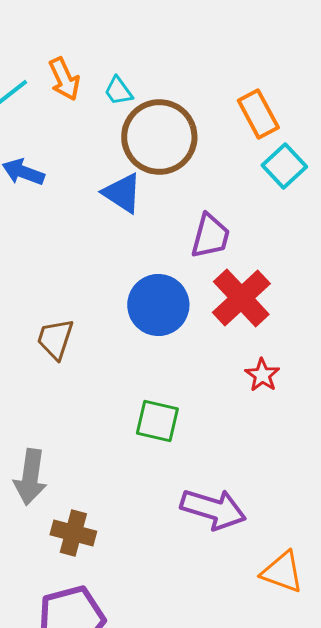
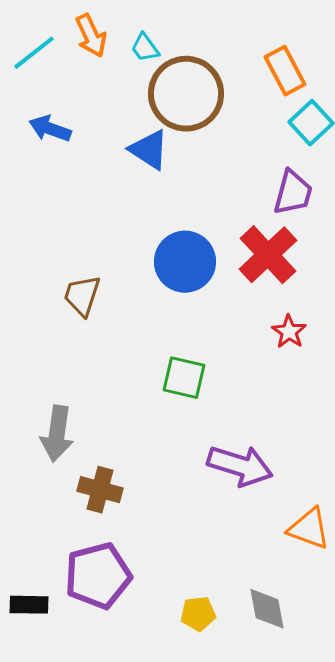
purple trapezoid: (210, 236) -> (293, 193), moved

